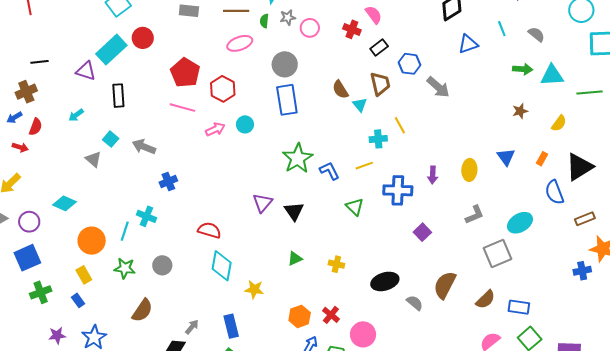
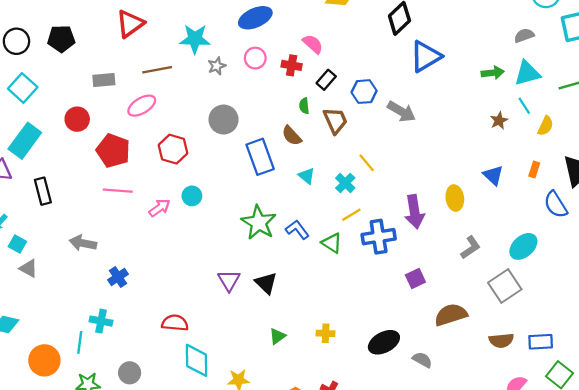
green semicircle: (264, 21) -> (304, 106), moved
pink circle: (310, 28) -> (255, 58), moved
cyan line: (502, 29) -> (524, 106), moved
gray semicircle: (536, 34) -> (524, 35), moved, turned -48
red circle: (143, 38) -> (77, 119), moved
pink ellipse: (240, 43) -> (142, 106), moved
blue triangle: (468, 44) -> (426, 56), size x1.4
red hexagon: (223, 89) -> (173, 149), moved
blue rectangle: (287, 100) -> (260, 157), moved
cyan triangle: (360, 105) -> (307, 176), moved
cyan square: (111, 139) -> (17, 244), moved
cyan cross: (378, 139) -> (345, 183), turned -30
yellow line: (364, 166) -> (351, 215), moved
purple arrow: (433, 175) -> (414, 212), size x1.6
green triangle: (355, 207) -> (332, 243), moved
purple square: (422, 232) -> (415, 279), turned 30
brown semicircle: (445, 285) -> (451, 315), moved, turned 56
brown semicircle: (486, 299) -> (501, 340), turned 50

